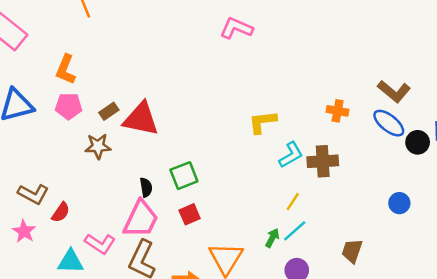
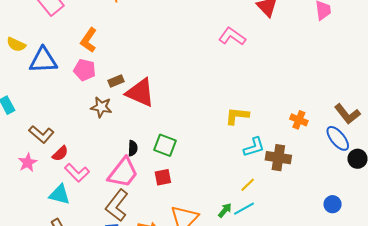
green square: (184, 176) -> (165, 145), turned 30
pink L-shape: (100, 244) -> (77, 173), moved

